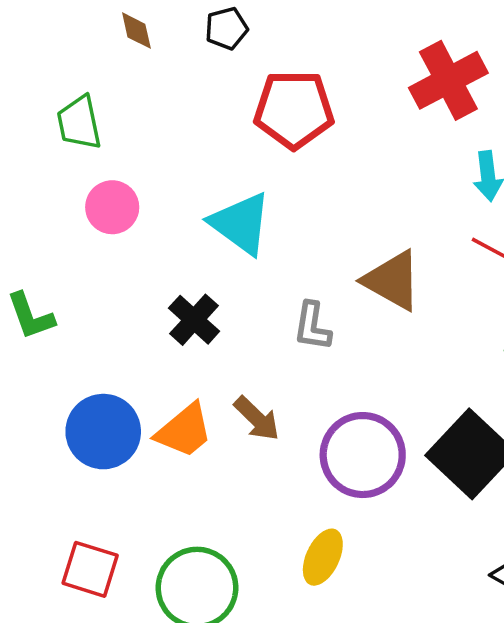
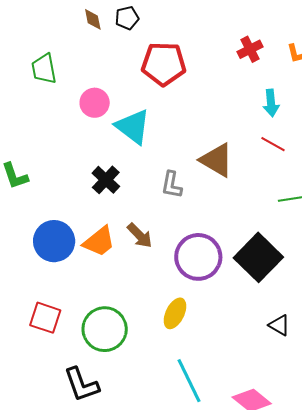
brown diamond: (136, 31) -> (93, 19), moved
red cross: (448, 80) -> (250, 49), size x0.6
pink circle: (112, 207) -> (95, 103), moved

